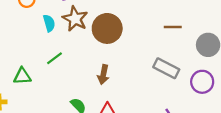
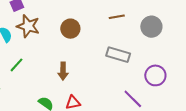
brown circle: (107, 28) -> (70, 29), moved, size x0.7
purple circle: (202, 82) -> (155, 75), moved

